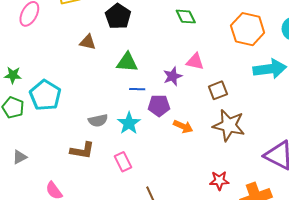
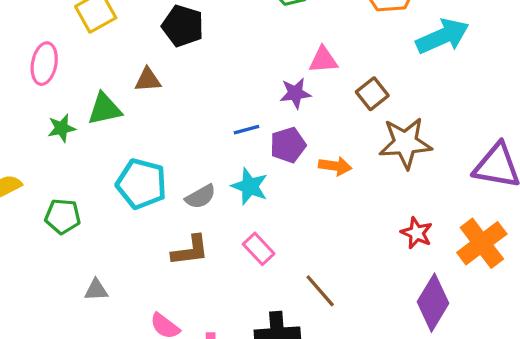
green triangle: (127, 62) -> (105, 109), moved
green star: (13, 75) -> (62, 128), moved
purple star: (173, 76) -> (295, 93), turned 30
cyan pentagon: (45, 95) -> (141, 184), moved
gray triangle: (20, 157) -> (96, 290), turned 42
red star: (219, 181) -> (417, 233), turned -30

